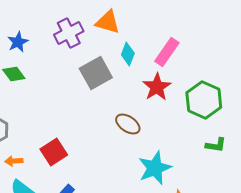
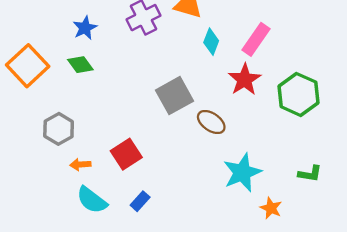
gray square: (96, 73) -> (174, 96), moved
green L-shape: (216, 145) -> (310, 174), moved

